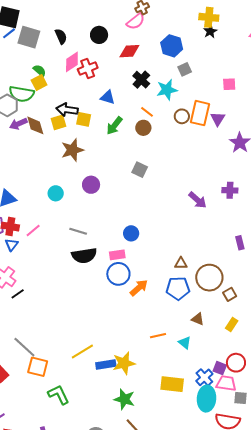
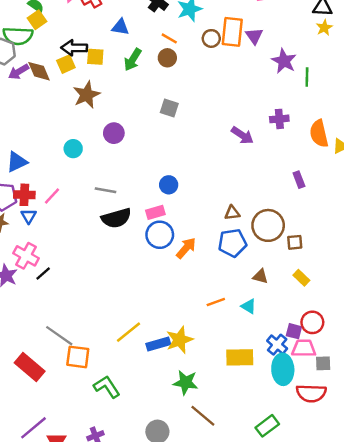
brown square: (230, 294) -> (295, 242), turned 32
yellow rectangle: (232, 324) -> (301, 278), turned -72

